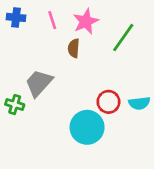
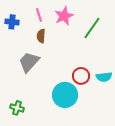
blue cross: (16, 17) -> (12, 22), moved
brown semicircle: (74, 48) -> (41, 36), moved
green cross: (15, 105) -> (17, 108), moved

